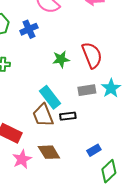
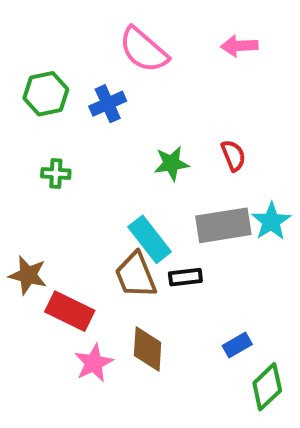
red semicircle: (92, 55) -> (233, 156), size x0.6
gray rectangle: (87, 90) -> (223, 225), size x1.5
brown diamond: (49, 152) -> (148, 349), turned 35

